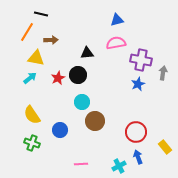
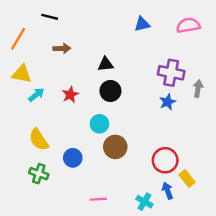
orange line: (27, 32) -> (18, 39), moved
pink semicircle: (116, 43) -> (188, 25), moved
yellow triangle: (36, 58) -> (22, 74), moved
black circle: (78, 75) -> (110, 91), moved
yellow rectangle: (165, 147) -> (187, 178), moved
cyan cross: (119, 166) -> (144, 202), turned -32

